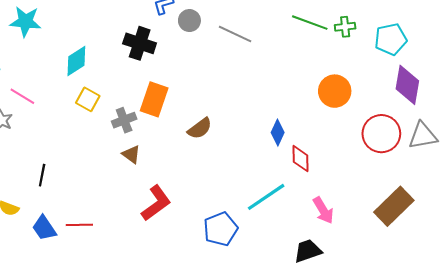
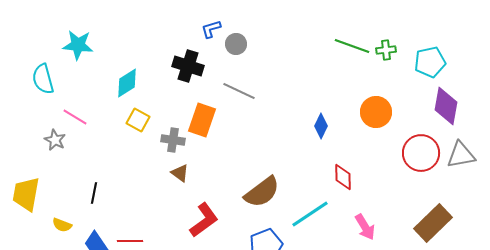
gray line: (235, 34) -> (239, 91), moved
gray cross: (124, 120) -> (173, 140), turned 30
brown semicircle: (200, 128) -> (262, 192), moved, size x1.5
blue diamond: (278, 133) -> (321, 126), moved

